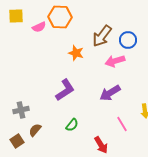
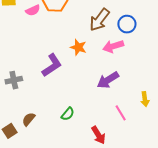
orange star: (76, 53) -> (78, 47), moved
purple L-shape: (65, 90) -> (52, 65), moved
gray cross: (21, 110) -> (14, 80), moved

